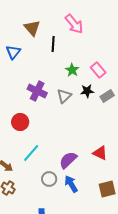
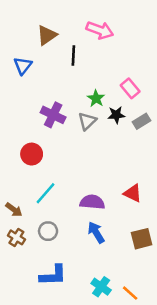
pink arrow: (74, 24) -> (100, 30), turned -30
brown triangle: (32, 28) -> (47, 35), turned 36
green star: (72, 70) -> (96, 98), moved
purple semicircle: (68, 160) -> (92, 202), turned 48
gray circle: (49, 179) -> (48, 231), moved

